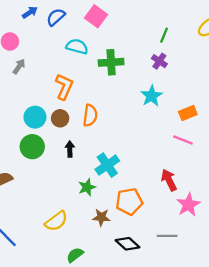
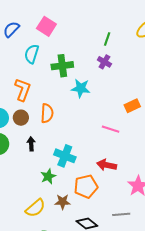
cyan semicircle: (77, 47) -> (32, 54), turned -84
cyan star: (152, 96) -> (81, 88), moved, turned -30
pink line: (183, 140) -> (111, 129), moved
cyan cross: (107, 165) -> (65, 156), turned -30
red arrow: (169, 180) -> (107, 165), moved, turned -48
yellow semicircle: (56, 221) -> (35, 208), moved

